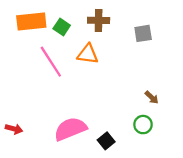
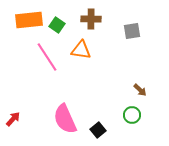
red arrow: (14, 129) -> (13, 119), turned -63
pink semicircle: (70, 129) -> (65, 119), turned -92

